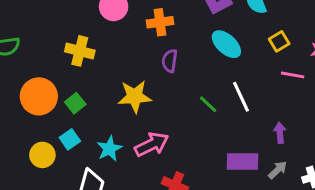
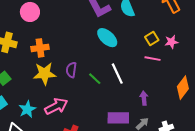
orange cross: (160, 22) -> (40, 48), moved
yellow square: (279, 41) -> (152, 39), moved
purple semicircle: (170, 61) -> (71, 70), moved

